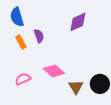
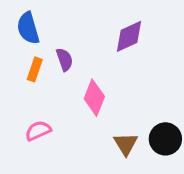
orange rectangle: (21, 42) -> (35, 69), turned 48
pink diamond: (54, 71) -> (94, 98), moved, turned 70

